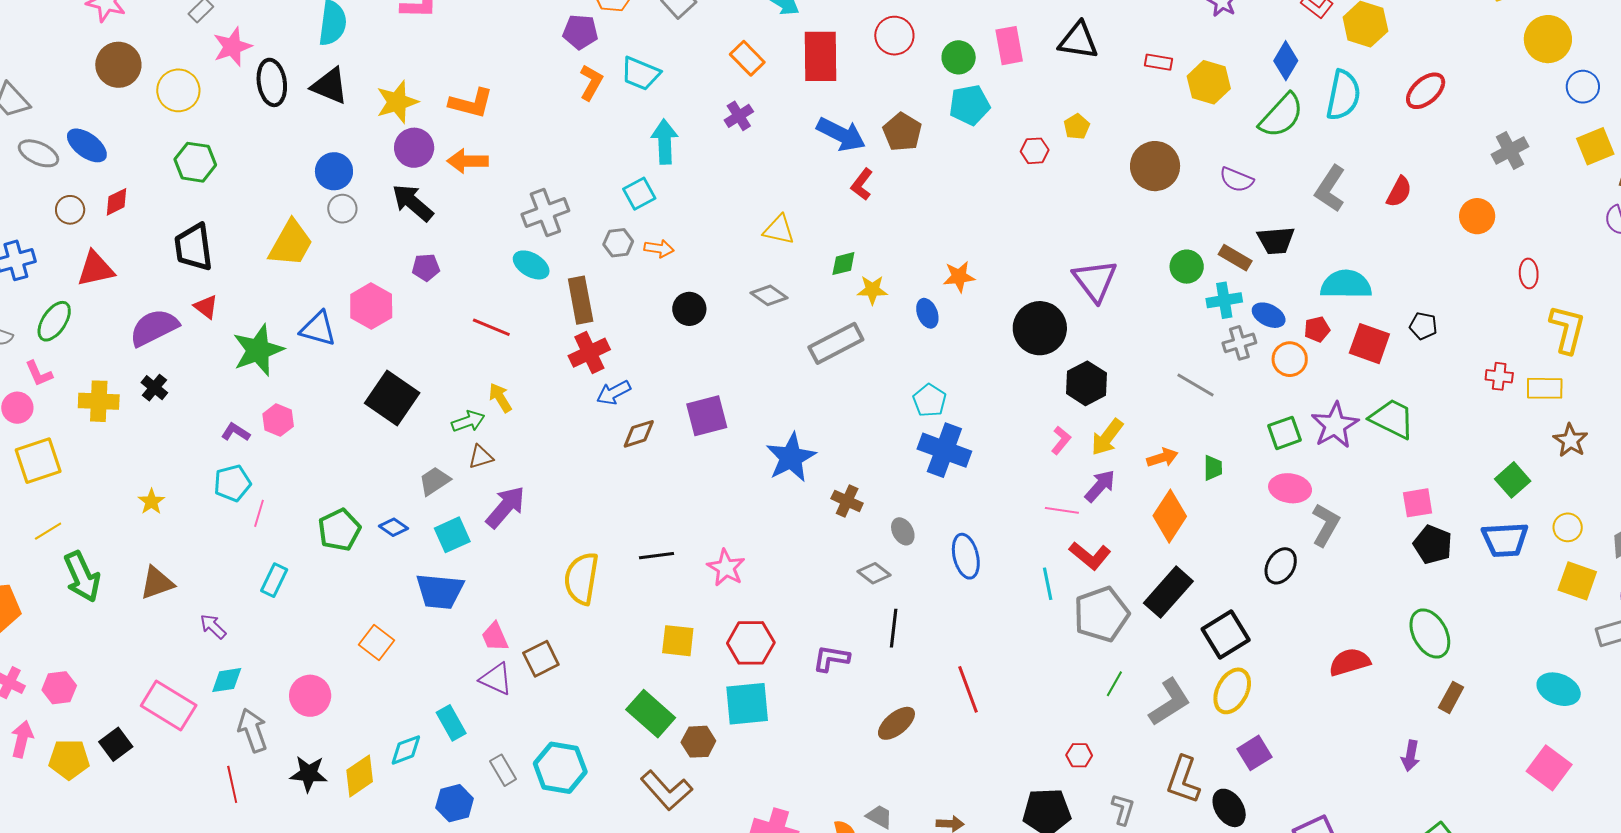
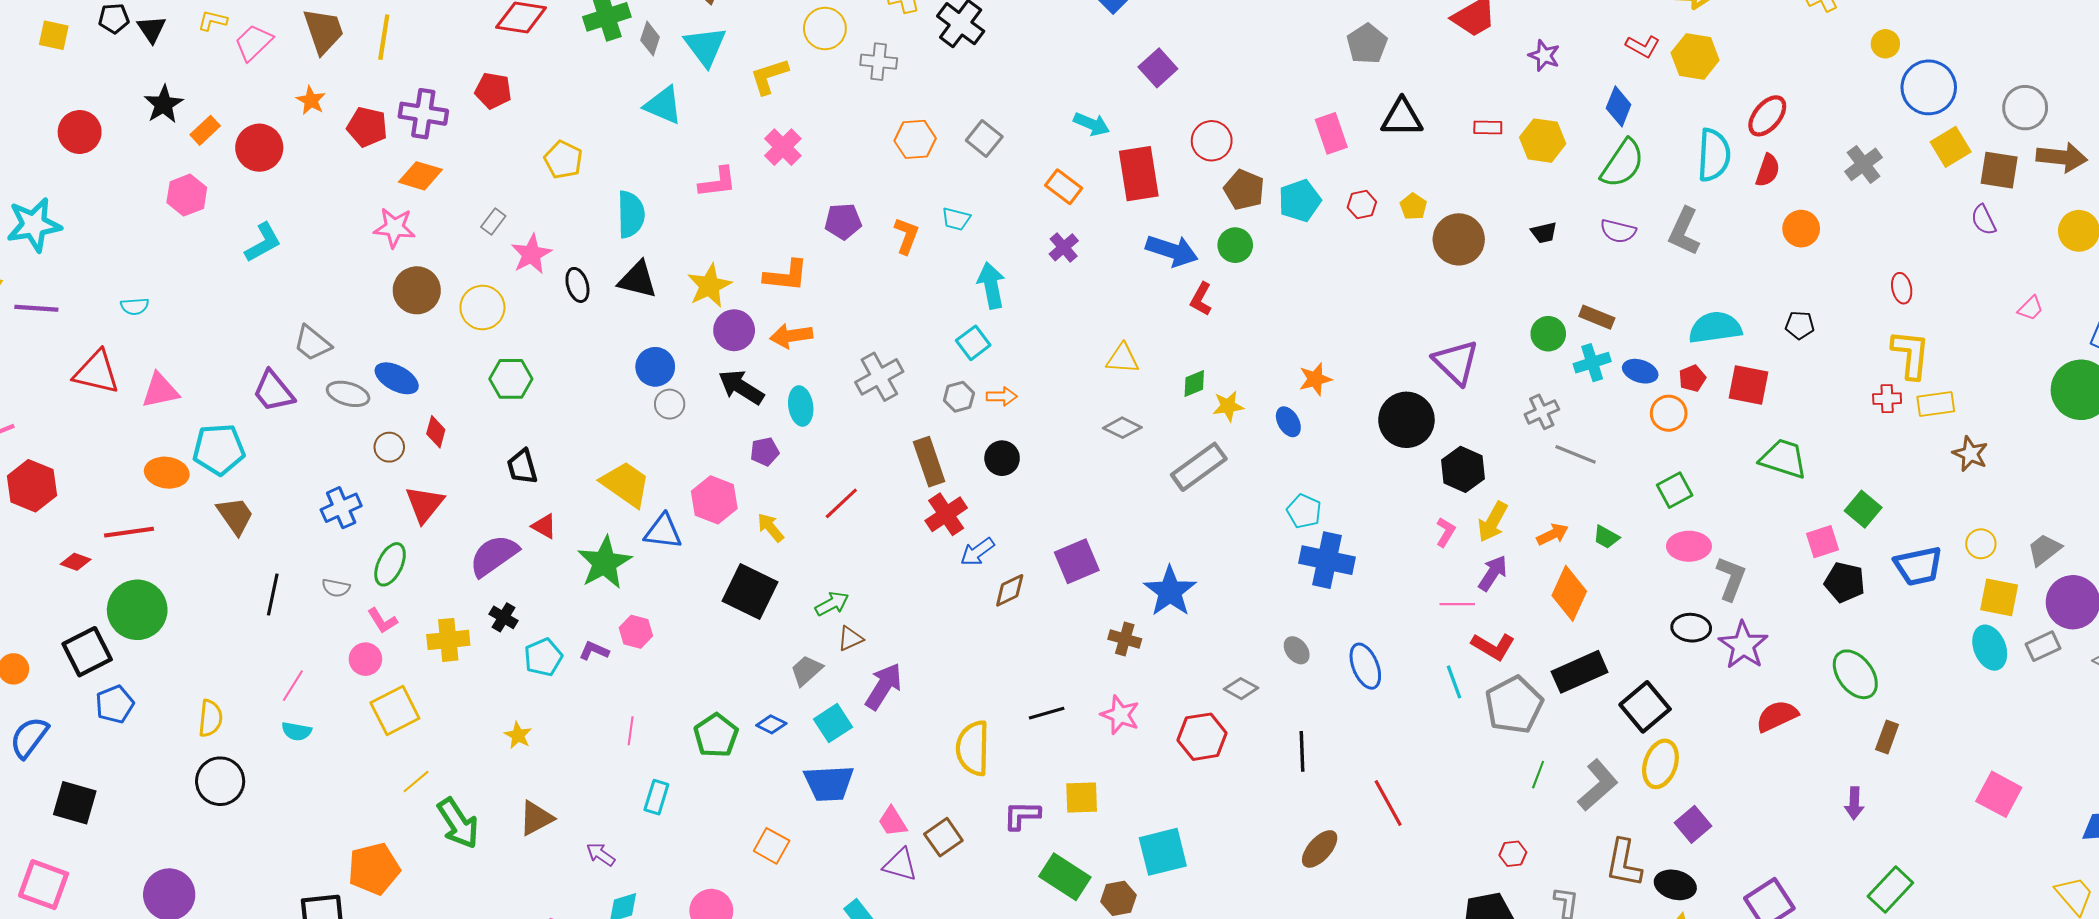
purple pentagon: (580, 32) -> (843, 221), moved
yellow circle: (1548, 39) -> (1885, 44), size x0.6
green circle: (959, 57) -> (1235, 245), moved
cyan trapezoid: (641, 74) -> (956, 219), size x0.7
black ellipse: (272, 82) -> (577, 285), size x0.7
blue circle: (1583, 87) -> (1929, 87), size x1.6
cyan semicircle: (1343, 95) -> (1714, 155), moved
brown pentagon: (902, 132) -> (1244, 190), moved
red hexagon: (1035, 151) -> (1362, 205), moved
brown circle: (1155, 166) -> (1459, 239), moved
purple semicircle: (1236, 180) -> (1618, 231), moved
red semicircle: (1399, 192) -> (1768, 170), moved
red diamond: (116, 202) -> (436, 432), turned -40
orange circle: (1477, 216) -> (1801, 229), moved
black trapezoid: (1276, 240) -> (1544, 233), moved, size x0.7
yellow trapezoid: (291, 243) -> (626, 484), moved, turned -76
black trapezoid: (194, 247) -> (522, 467), size x0.7
cyan ellipse: (531, 265) -> (801, 406), moved, turned 60
red triangle: (96, 269) -> (425, 504), turned -30
black circle: (689, 309) -> (1002, 458), moved
black pentagon: (1423, 326) -> (1800, 325), moved
red line: (491, 327) -> (841, 503), turned -57
yellow L-shape: (1567, 329) -> (1911, 354), moved
gray cross: (1239, 343) -> (1542, 412), moved
yellow arrow: (500, 398) -> (771, 528), moved
purple star: (1335, 425) -> (1743, 645), moved
green trapezoid: (1213, 468) -> (1606, 537), turned 128
green square: (1513, 480) -> (1863, 509), moved
cyan pentagon: (232, 483) -> (543, 657), moved
brown cross: (847, 501) -> (1125, 639), moved
black ellipse: (1281, 566) -> (1691, 628), turned 72
gray diamond: (874, 573) -> (1241, 689), moved
black rectangle: (1168, 592) -> (1580, 672), turned 33
red hexagon: (751, 643) -> (1202, 737), moved
purple L-shape: (831, 658) -> (1022, 815), moved
cyan ellipse: (1559, 689) -> (1990, 648), moved, turned 54
black ellipse: (1229, 808) -> (1675, 885), turned -33

